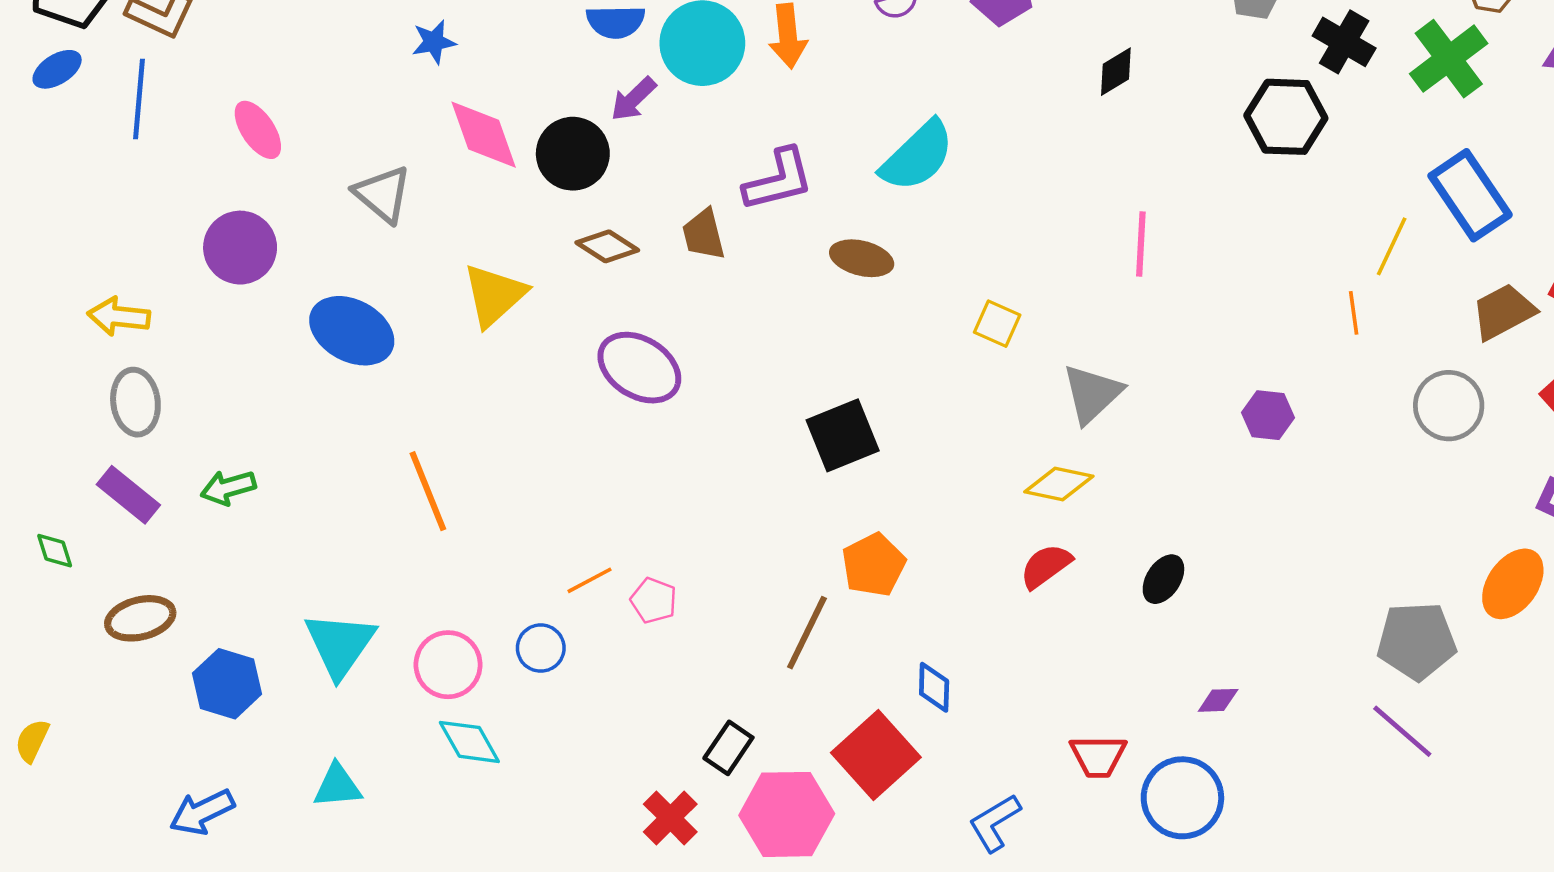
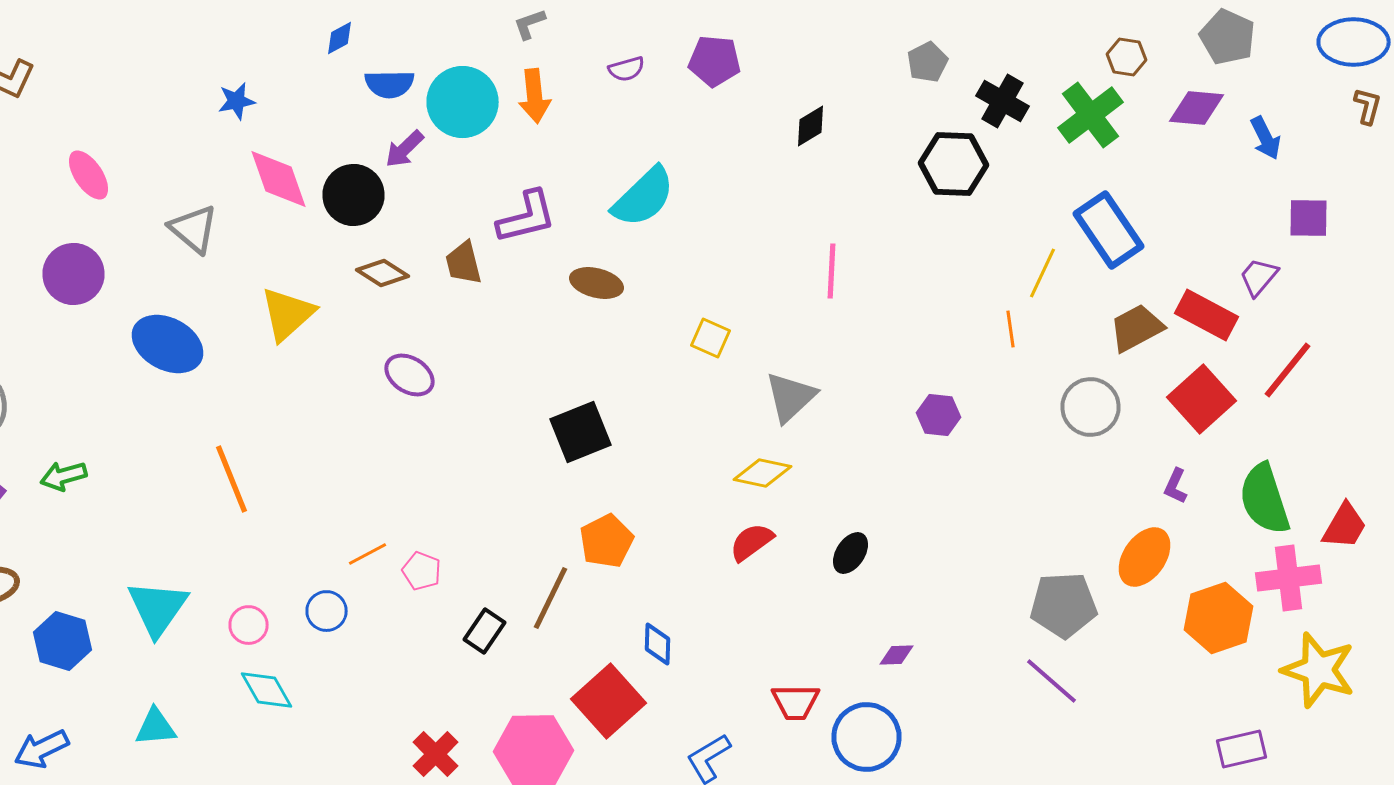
purple ellipse: (639, 368) -> (410, 375), size x0.7
pink circle: (448, 665) -> (248, 625), size x0.7
black rectangle: (728, 748) -> (484, 631), moved

